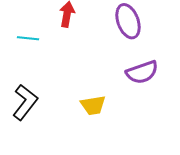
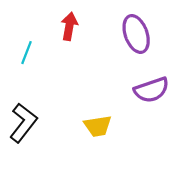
cyan line: (28, 38) -> (27, 53), turned -75

